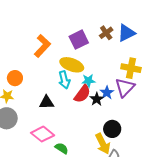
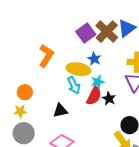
brown cross: (106, 33) -> (107, 32), size x1.6
purple square: (79, 40) -> (86, 33), moved
blue star: (107, 93) -> (94, 59), moved

